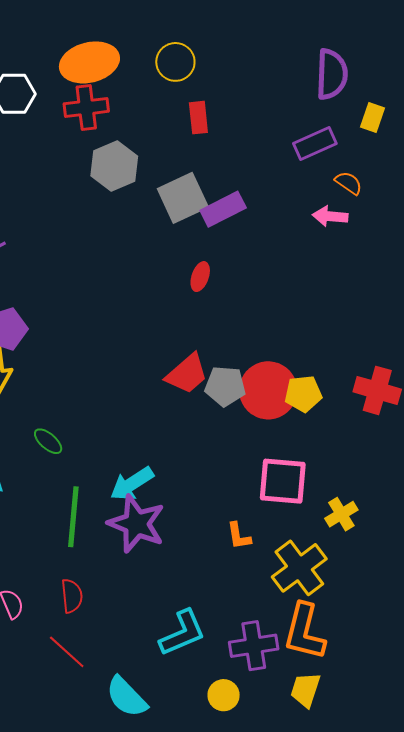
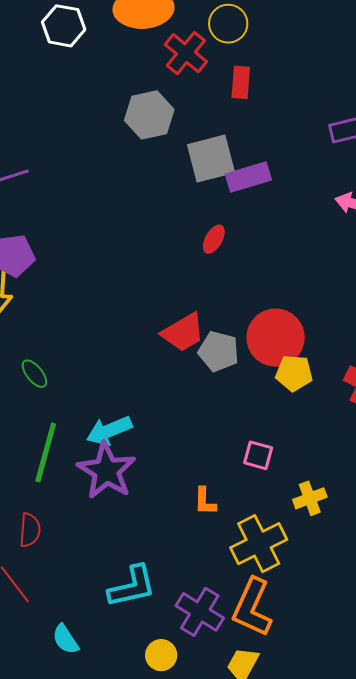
red cross: (86, 108) -> (186, 53), moved, turned 36
red circle: (268, 390) -> (276, 338), moved
pink square: (283, 481) -> (258, 455), size x0.6
purple cross: (254, 646) -> (200, 612), turned 30
cyan semicircle: (127, 697) -> (65, 639), size x0.7

